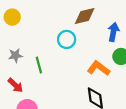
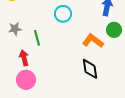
red arrow: (15, 85) -> (24, 58), moved, turned -147

